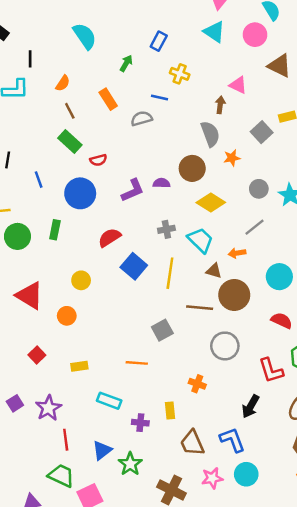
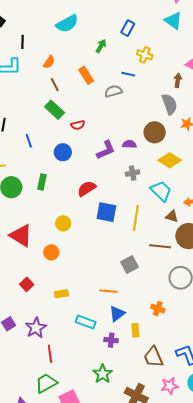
cyan semicircle: (85, 36) -> (67, 24), turned 95
blue circle: (80, 193) -> (63, 152), size x0.7
gray cross: (166, 229) -> (133, 173), moved
blue square: (134, 266) -> (106, 212), turned -30
blue triangle: (102, 450) -> (117, 314), moved
green trapezoid: (61, 476) -> (46, 383), turned -55

